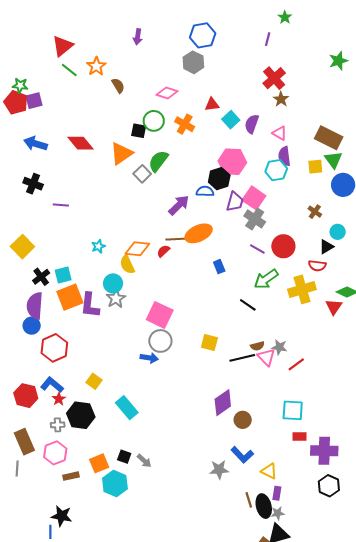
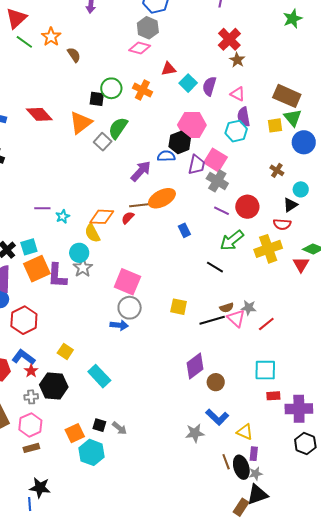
pink diamond: (167, 93) -> (140, 48), moved
purple line: (61, 205) -> (42, 208), moved
brown rectangle: (71, 476) -> (31, 448), moved

